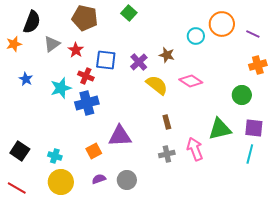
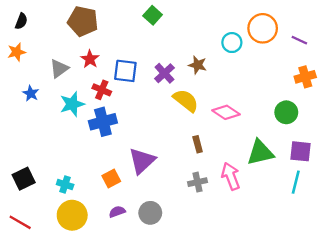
brown pentagon: (85, 18) -> (83, 21), moved
black semicircle: (32, 22) -> (21, 21), moved, size x0.6
gray triangle: (52, 44) -> (59, 69), moved
pink diamond: (191, 81) -> (226, 112), moved
purple triangle: (120, 136) -> (142, 161), turned -40
black square: (20, 151) -> (24, 179), turned 30

